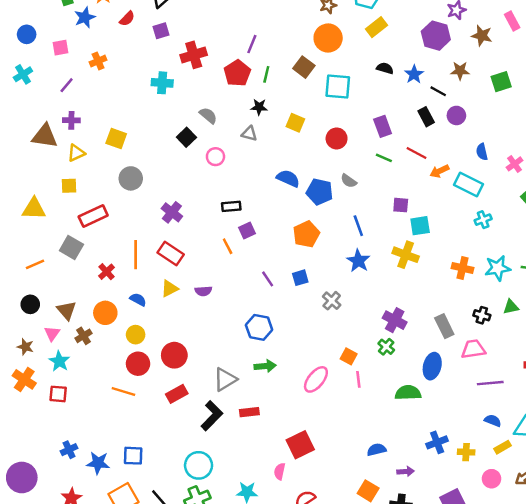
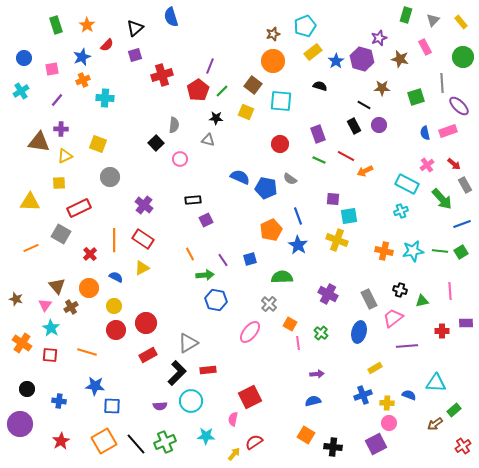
blue star: (85, 17) -> (82, 57), moved
green line: (266, 74) -> (222, 91), turned 32
blue star: (414, 74) -> (336, 61), moved
cyan cross: (162, 83) -> (105, 98), moved
gray semicircle: (208, 115) -> (174, 125), turned 56
yellow square: (295, 123) -> (246, 112), moved
blue semicircle: (482, 152) -> (425, 133), moved
cyan rectangle: (469, 184) -> (407, 184), moved
orange pentagon: (306, 234) -> (271, 230), moved
orange line: (228, 246) -> (190, 254), moved
purple semicircle: (203, 291) -> (160, 406), moved
gray cross: (332, 301) -> (269, 304), moved
black circle: (30, 304) -> (27, 389), moved
green triangle: (511, 307) -> (422, 301), moved
brown star: (25, 347) -> (16, 299), moved
green cross: (386, 347) -> (321, 333), moved
pink trapezoid: (473, 349) -> (393, 318), turned -30
green arrow: (265, 366) -> (205, 275), moved
pink ellipse: (316, 379) -> (250, 332), moved
orange line: (123, 392) -> (87, 352), moved
green semicircle: (408, 393) -> (282, 277), moved
blue semicircle: (493, 421) -> (409, 395), moved
yellow rectangle: (502, 447) -> (375, 368), moved
blue cross: (69, 450) -> (59, 401), turned 32
blue star: (98, 463) -> (95, 386), moved
cyan circle: (199, 465) -> (191, 401), moved
purple arrow: (406, 471) -> (317, 374), moved
pink circle: (492, 479) -> (389, 423), moved

